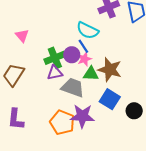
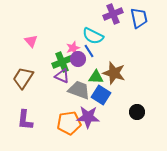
pink star: (84, 59) -> (73, 48), moved
purple triangle: (55, 73) -> (62, 76), turned 35
blue square: (110, 99) -> (101, 95), moved
orange pentagon: (62, 122) -> (69, 123), turned -30

